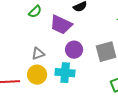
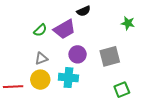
green semicircle: (35, 12) -> (40, 30), moved
purple trapezoid: (61, 25) -> (64, 29), turned -55

